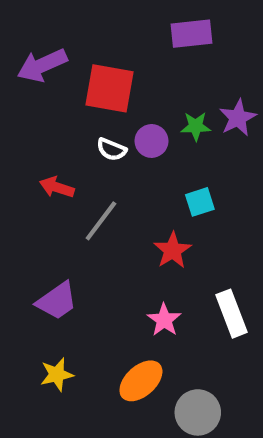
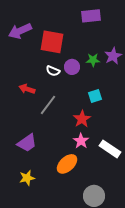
white rectangle: (231, 314) -> (110, 149), turned -35
pink star: (164, 320) -> (81, 141), moved
orange ellipse: (141, 381) -> (67, 164), moved

